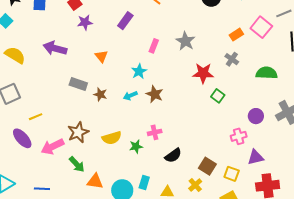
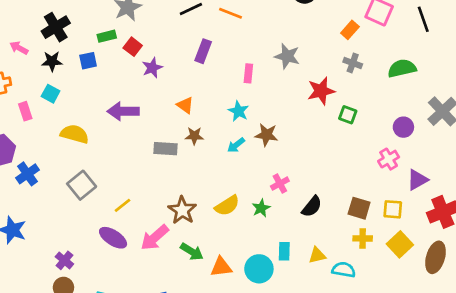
brown star: (100, 94) -> (194, 136), moved
yellow cross: (195, 185) -> (363, 238), moved, turned -32

